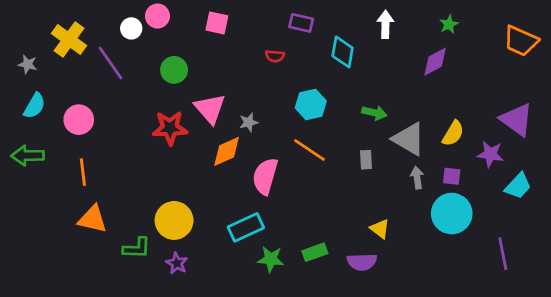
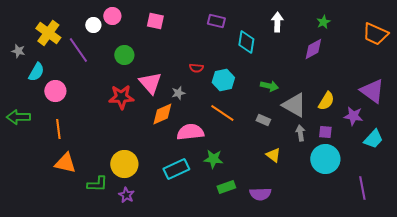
red semicircle: (275, 56) -> (196, 68), moved
cyan semicircle: (35, 106) -> (36, 72), moved
gray rectangle: (366, 160) -> (263, 120), turned -64
pink semicircle: (265, 176) -> (190, 132), turned 68
yellow triangle: (380, 229) -> (273, 155), moved
green star: (271, 259) -> (213, 159), moved

